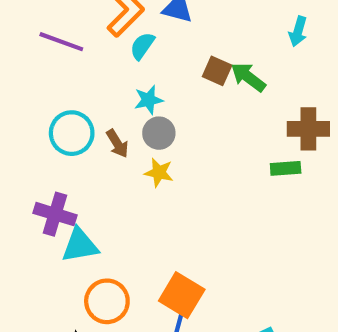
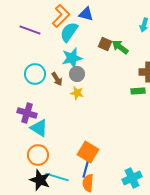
cyan semicircle: (142, 46) -> (69, 32), size x1.5
cyan star: (148, 100) -> (72, 58), size x1.5
cyan triangle: (80, 245) -> (39, 128), turned 42
orange circle: (107, 301) -> (38, 155), moved

